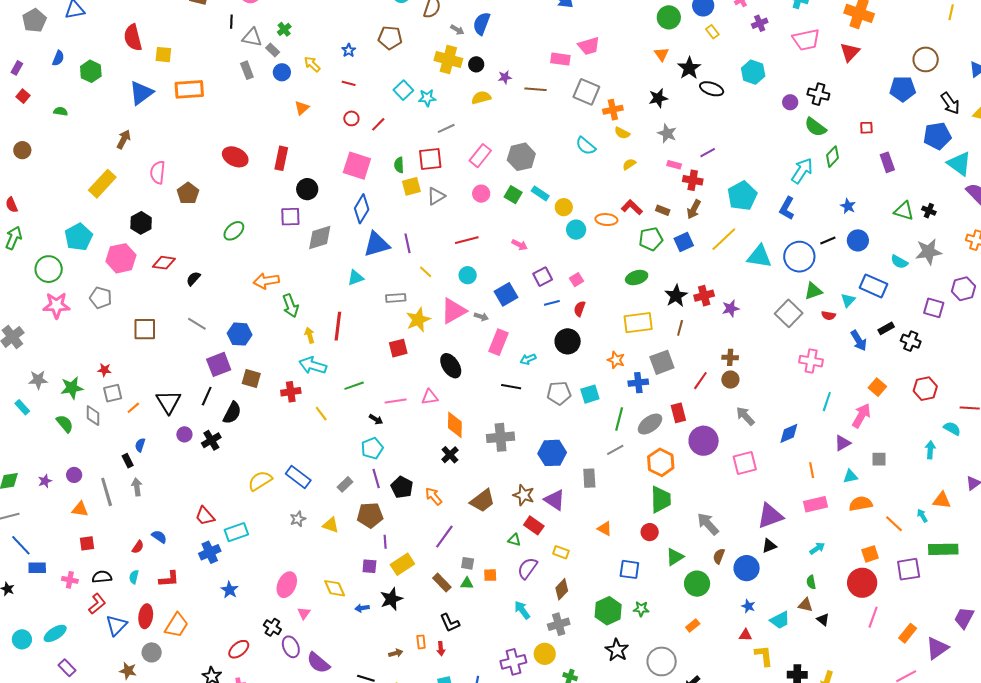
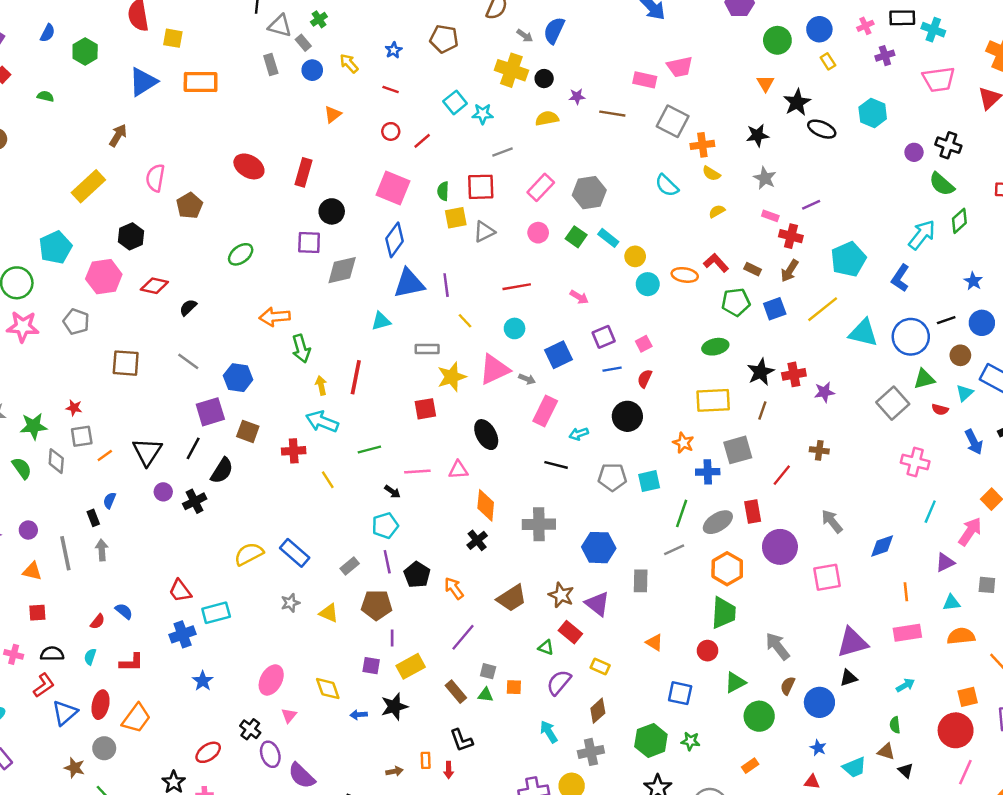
brown circle: (730, 380) -> (960, 355), moved

